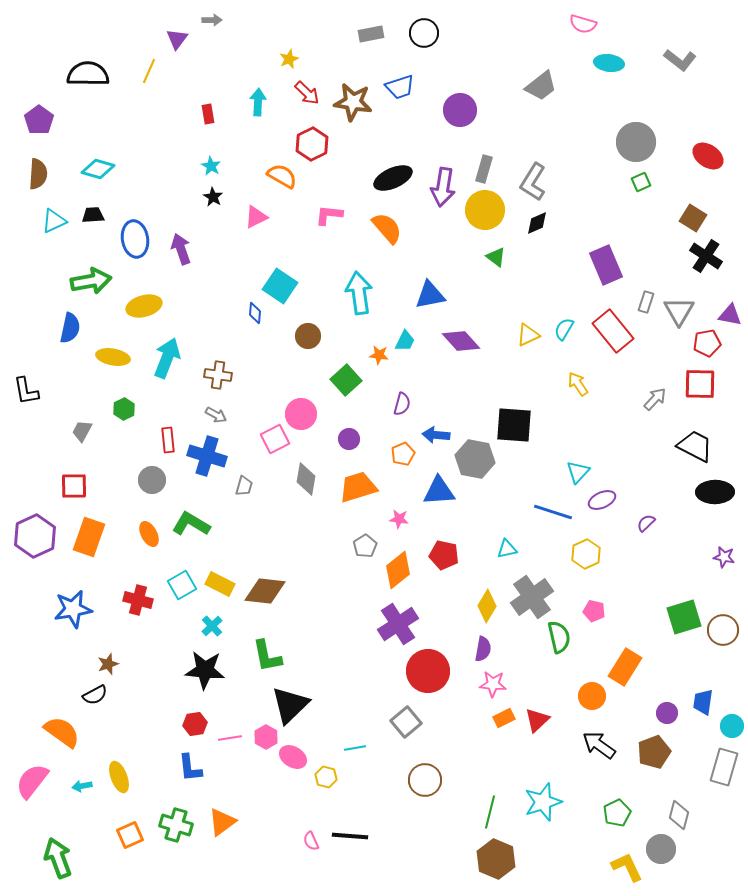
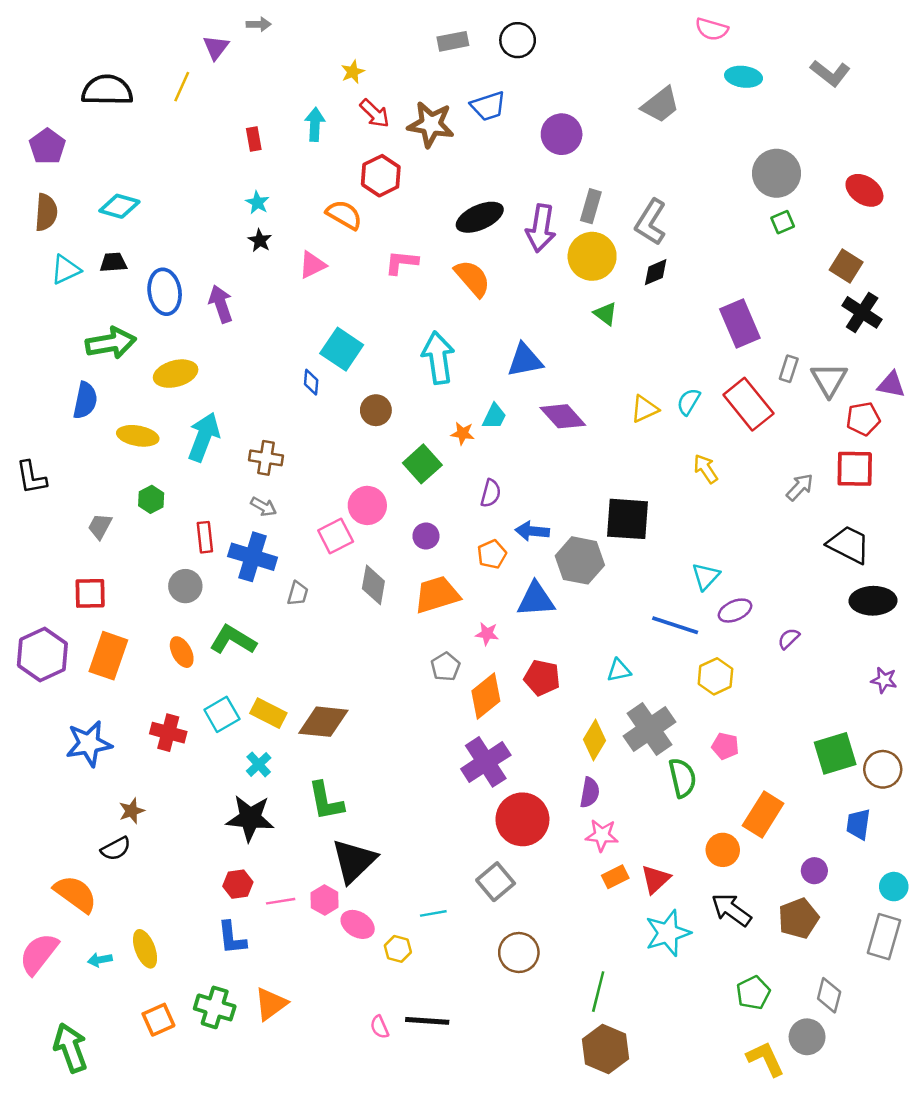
blue trapezoid: (703, 702) -> (858, 824), moved
cyan star: (543, 802) -> (668, 933), moved

